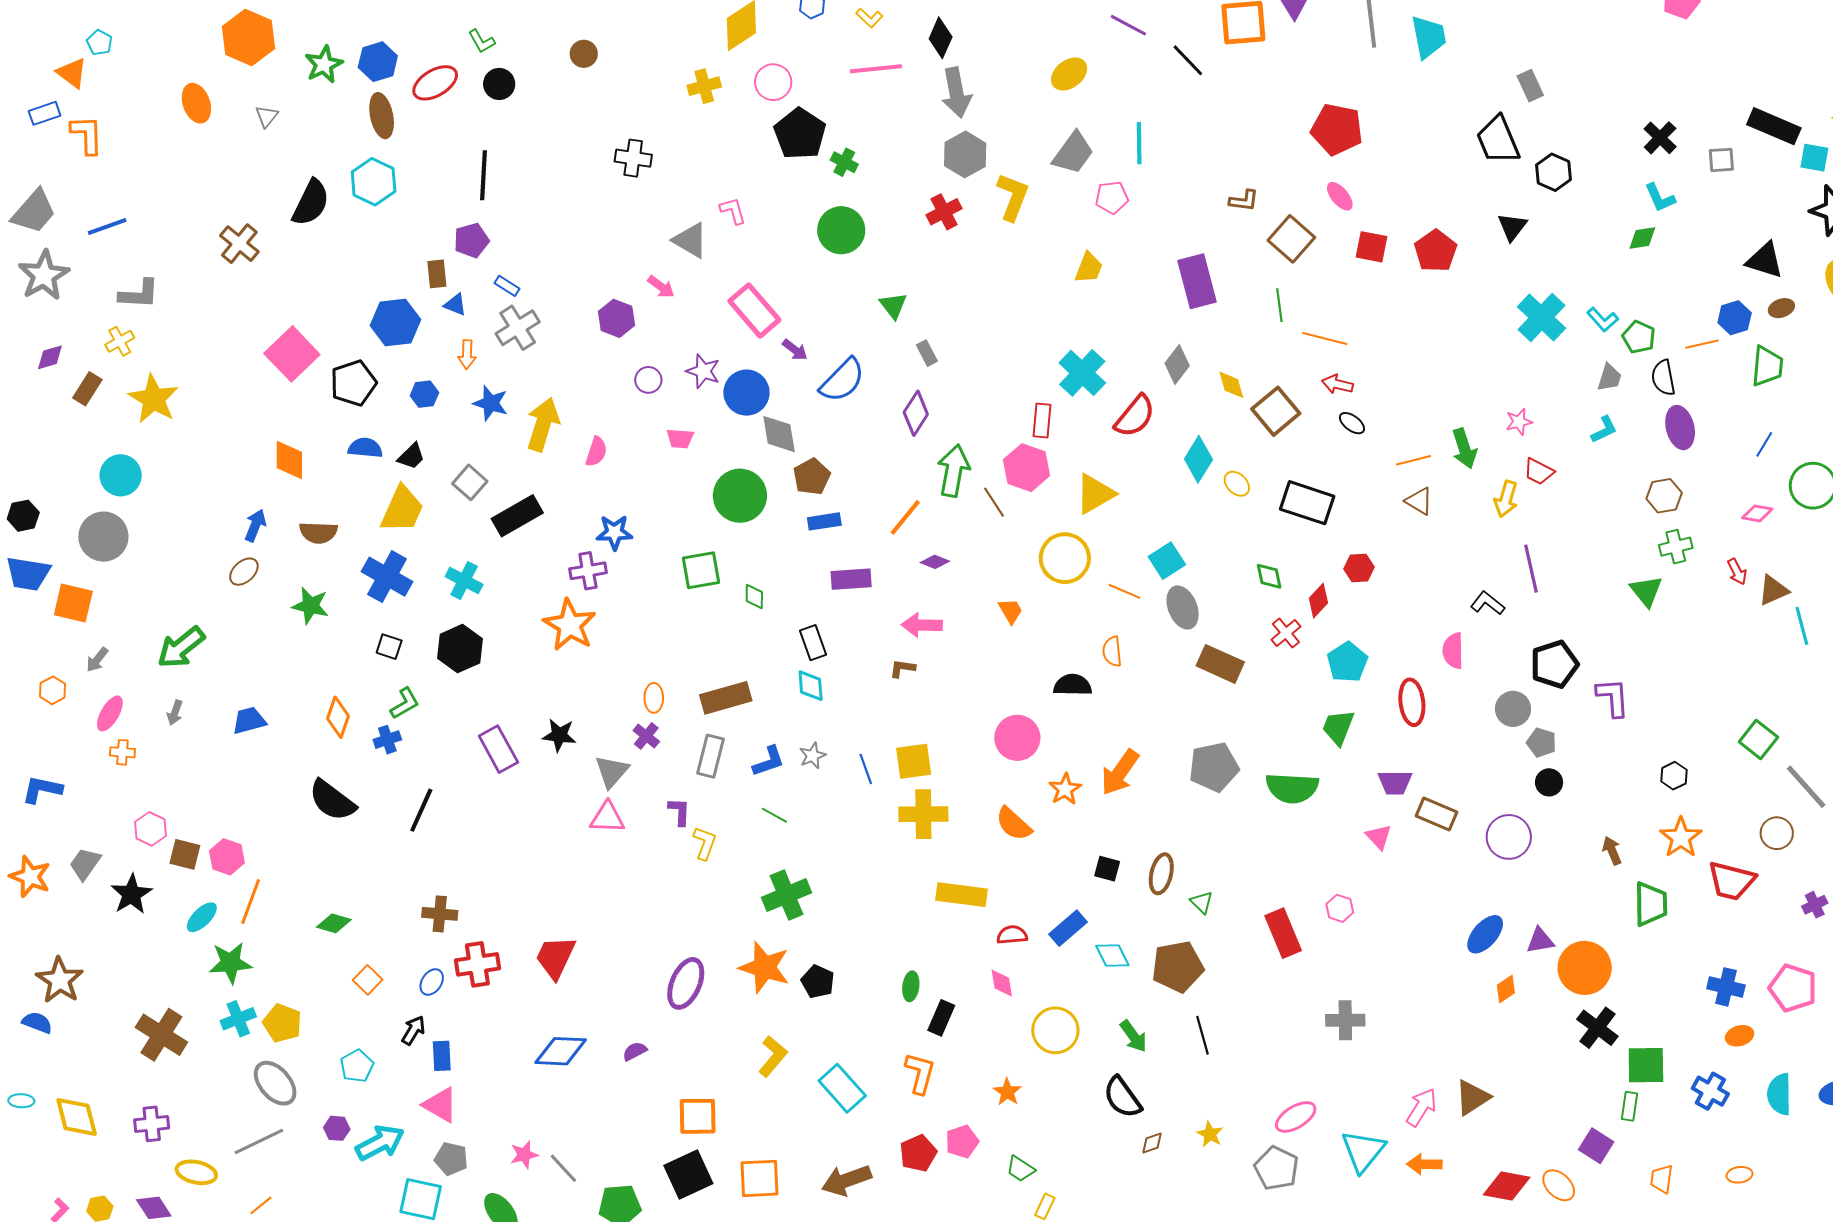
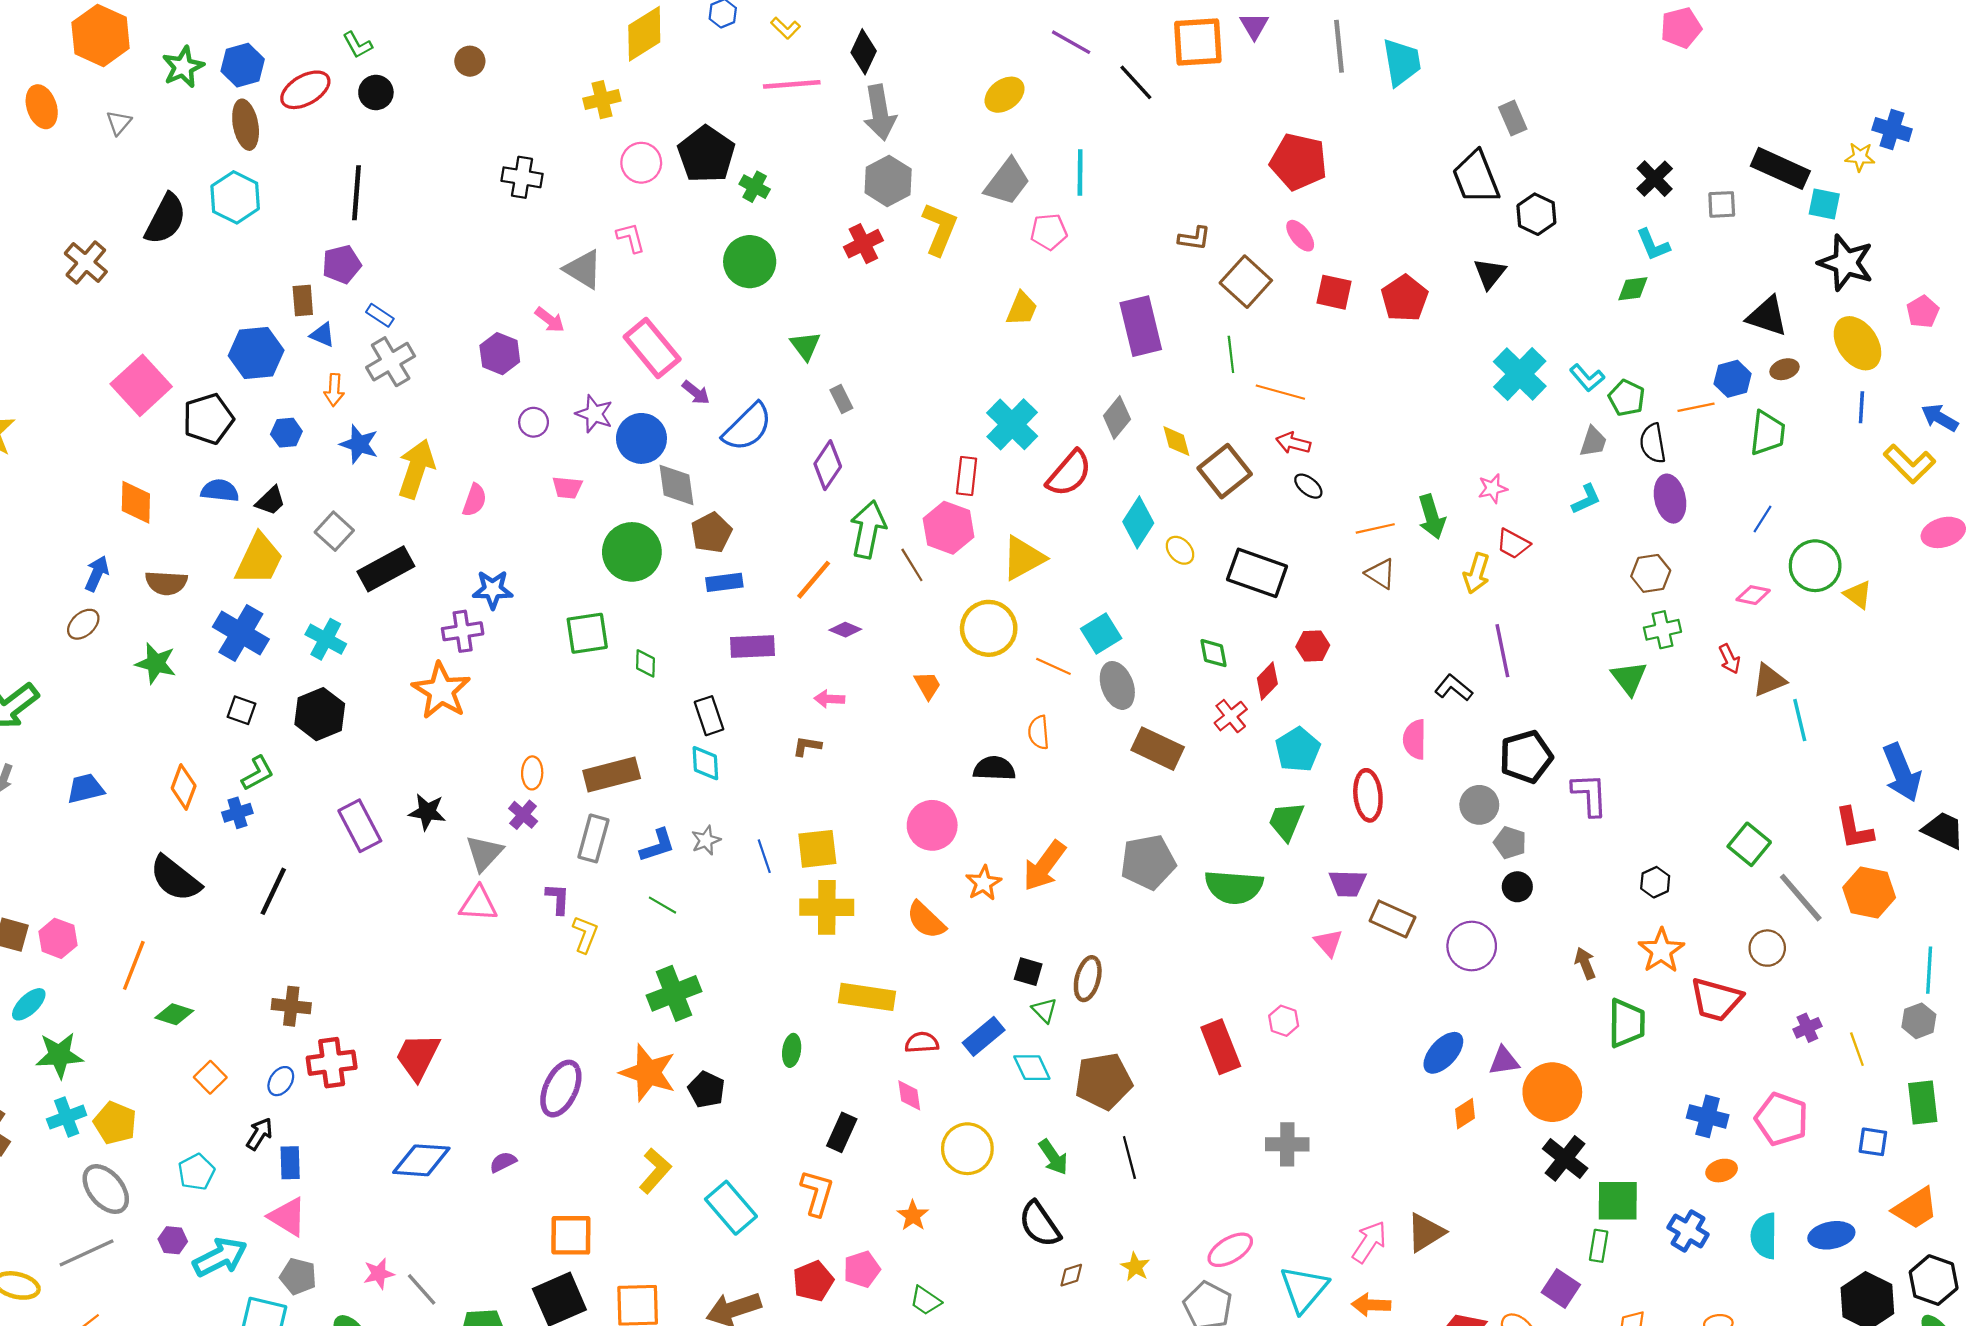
pink circle: (773, 82) -> (641, 163), moved
pink arrow: (922, 625) -> (829, 699), size x0.7
orange line: (251, 902) -> (134, 965), moved
green triangle: (1202, 902) -> (1044, 1010), moved
green ellipse: (911, 986) -> (792, 1050), moved

